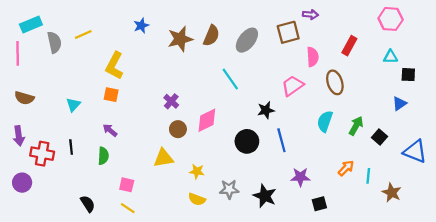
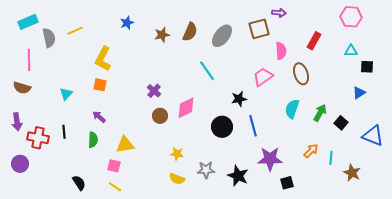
brown star: (180, 39) -> (162, 35), size x0.7
pink line: (18, 53) -> (29, 60), moved
yellow triangle: (163, 158) -> (125, 145), moved
purple star: (300, 177) -> (270, 159), size x1.4

